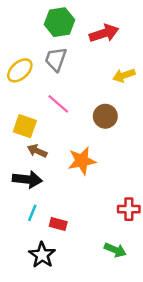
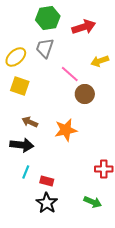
pink line: (58, 104) -> (70, 74), moved
yellow square: (25, 126) -> (20, 86), moved
black star: (42, 255) -> (47, 203), moved

